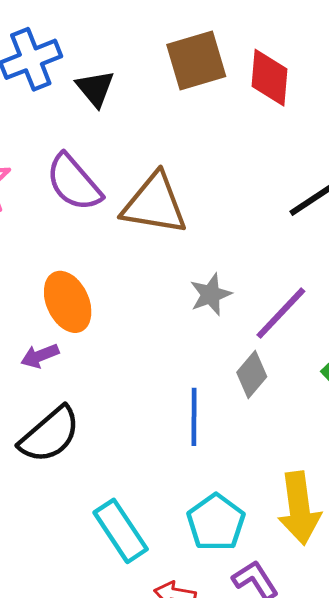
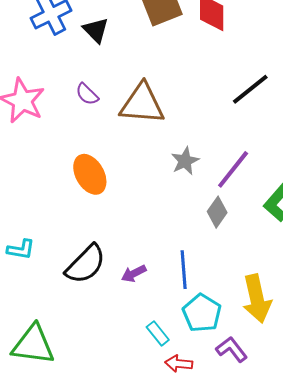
purple semicircle: (74, 183) -> (87, 94), size x0.6
purple arrow: (40, 356) -> (134, 274), moved
blue line: (194, 417) -> (184, 270), moved
cyan rectangle: (121, 531) -> (158, 333), moved, size x0.6

